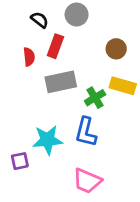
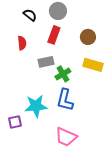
red rectangle: (55, 46) -> (54, 35), moved
gray rectangle: (61, 82) -> (46, 62), size x0.7
green cross: (95, 98) -> (63, 74), moved

